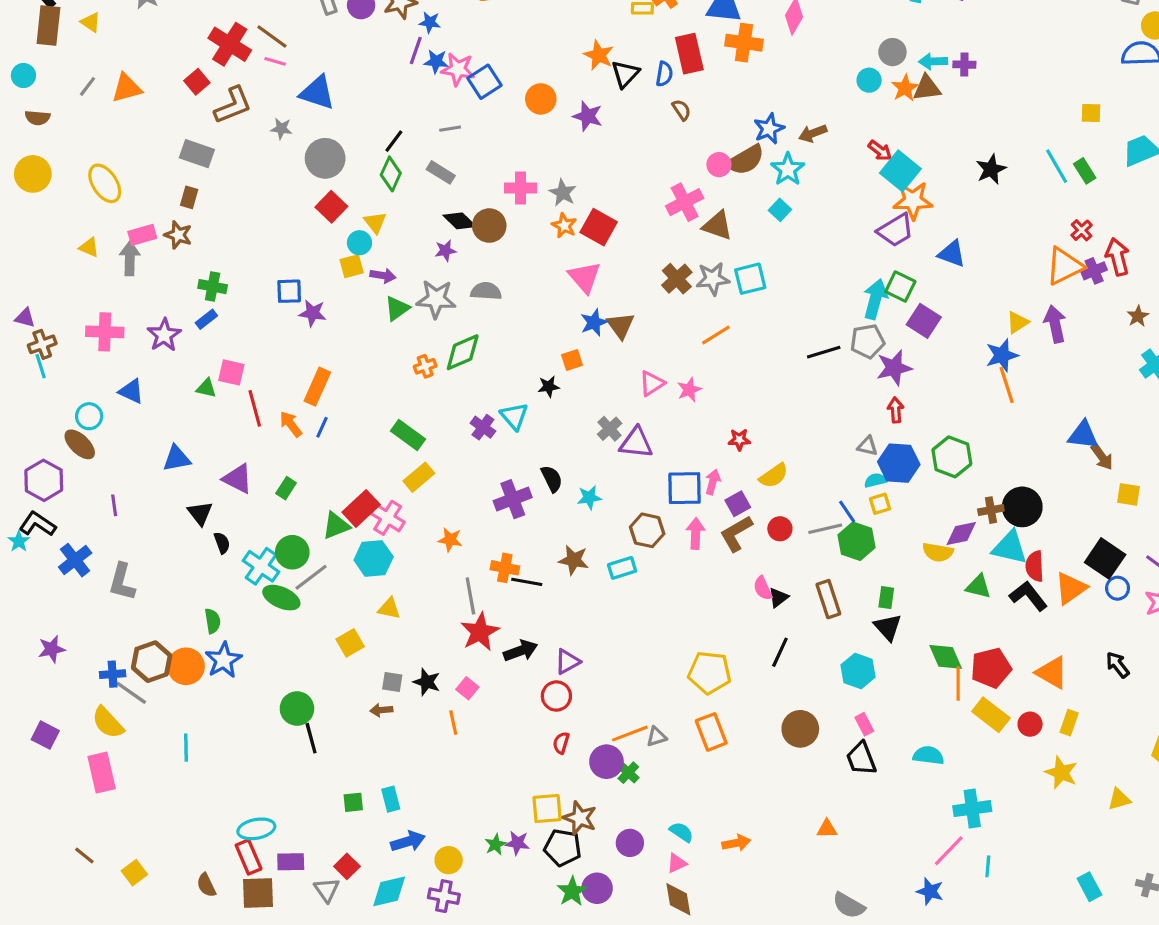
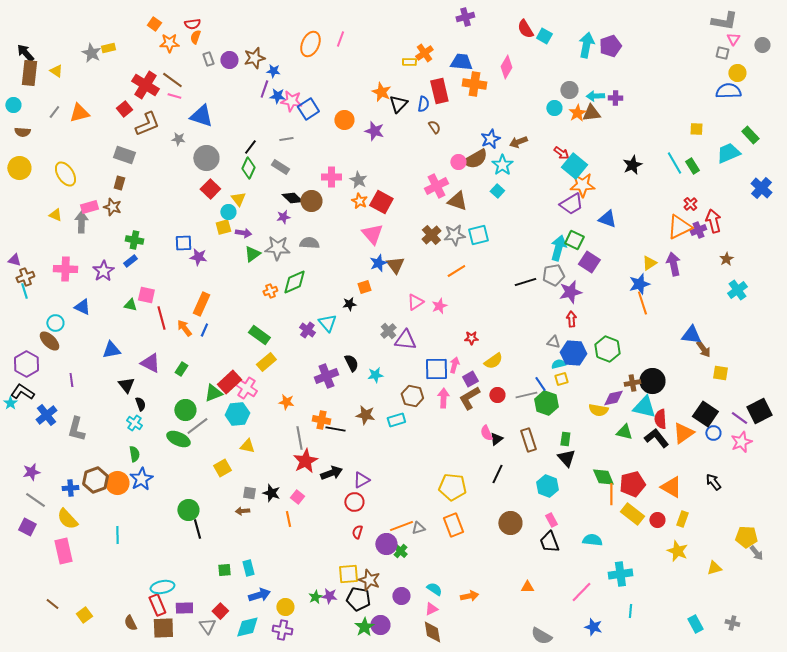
cyan cross: (261, 566) -> (134, 423), moved, size x0.7
gray line: (131, 693) -> (35, 500), moved
pink line: (949, 851) -> (581, 592), moved

